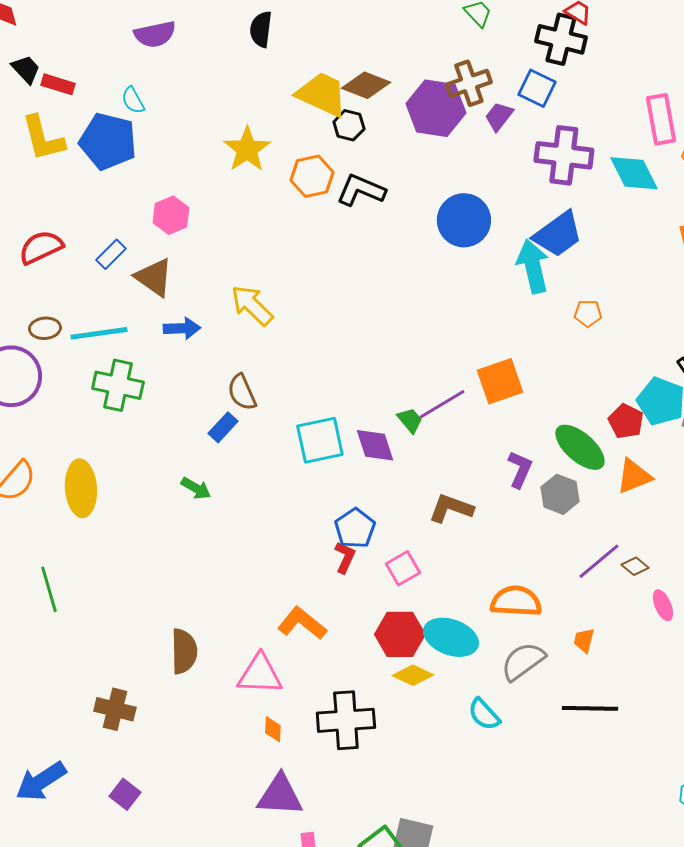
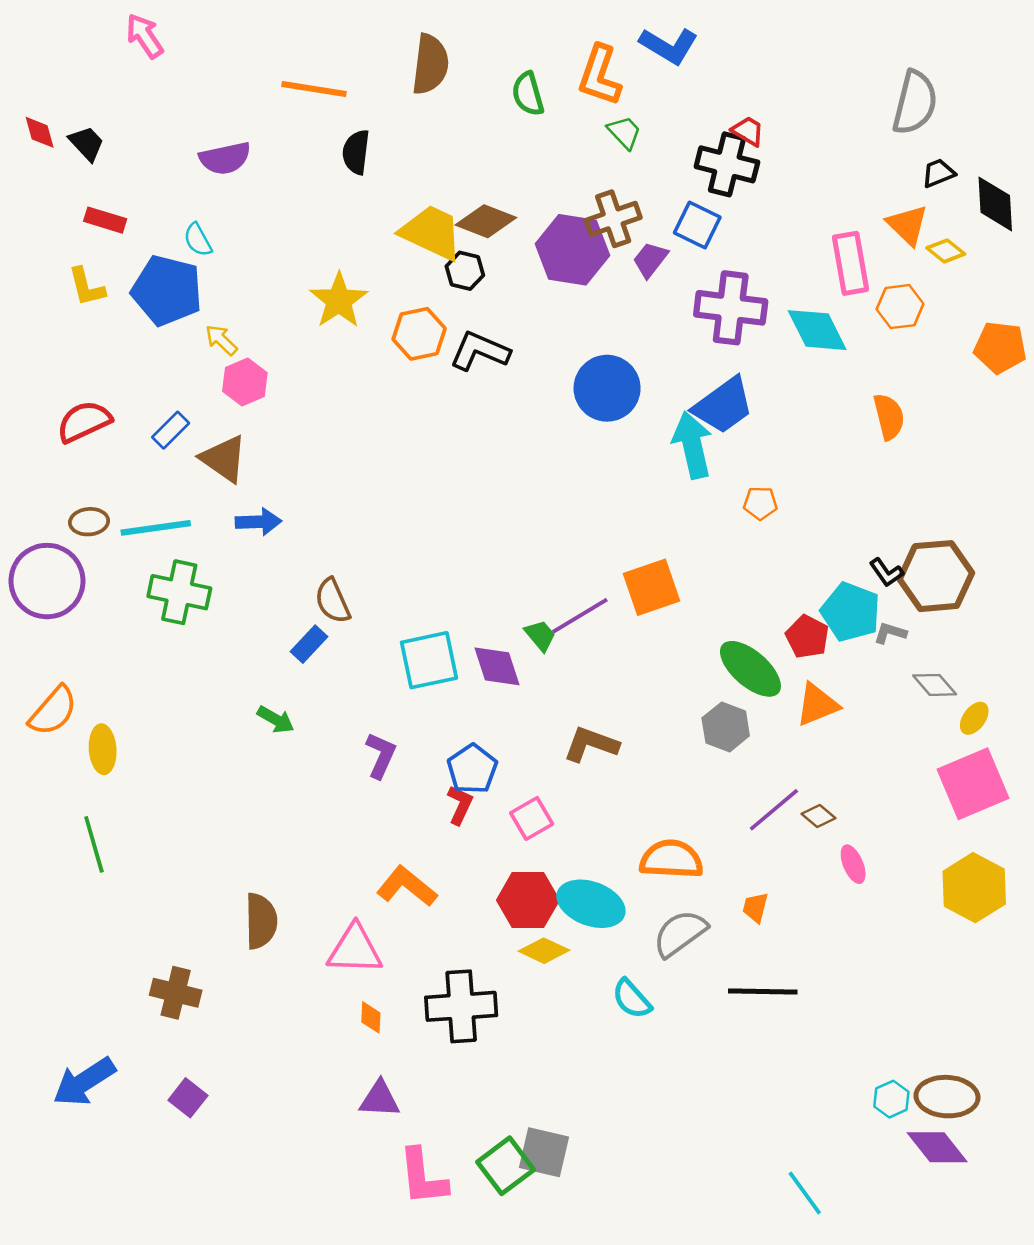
black trapezoid: (26, 69) -> (87, 143), moved
yellow L-shape: (43, 138) -> (87, 287), size x0.7
yellow arrow: (252, 305) -> (221, 340), moved, size x0.6
purple L-shape: (520, 469) -> (381, 755), moved
yellow ellipse: (81, 488) -> (103, 749), moved, size x0.7
purple triangle: (280, 795) -> (380, 1099), size x0.7

